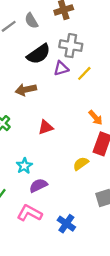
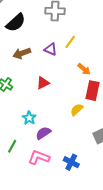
black semicircle: (39, 54) -> (16, 23), moved
purple triangle: (61, 68) -> (51, 49), moved, turned 48
yellow line: (84, 73) -> (70, 42), moved

